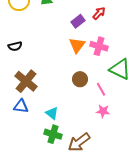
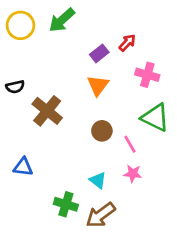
pink cross: (99, 46) -> (147, 75), moved
brown cross: (26, 81) -> (47, 111), moved
cyan triangle: (52, 113) -> (98, 180), moved

